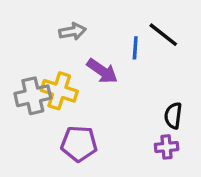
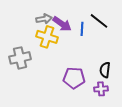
purple arrow: (102, 71) -> (62, 24), moved
yellow cross: (59, 91) -> (47, 37), moved
purple pentagon: (79, 144) -> (74, 78), moved

